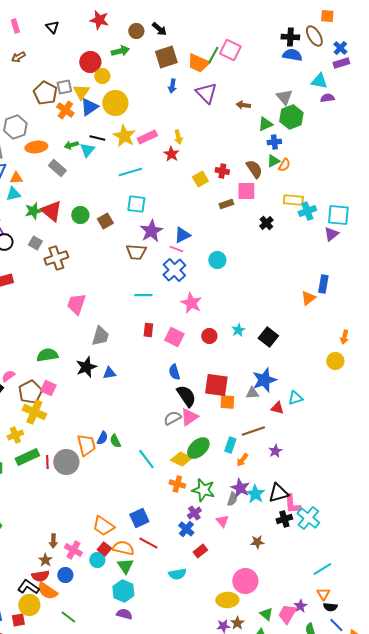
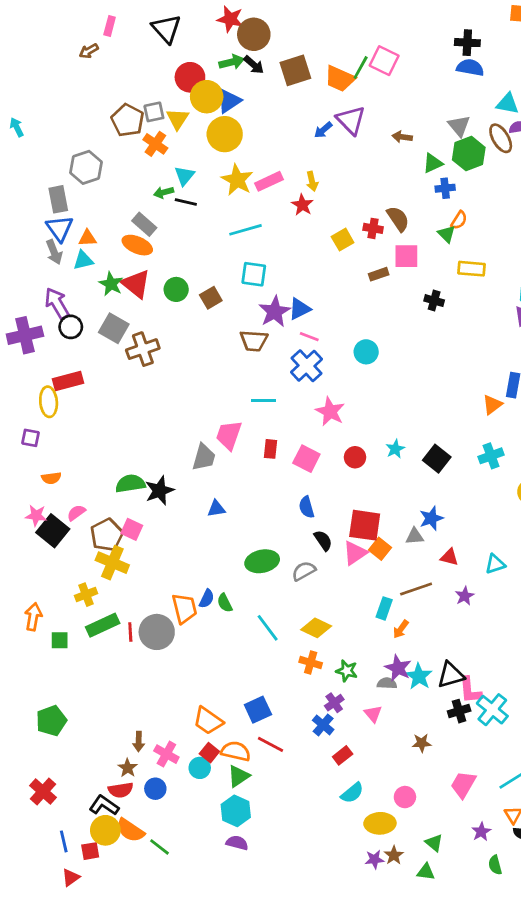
red star: (99, 20) -> (230, 19), moved
pink rectangle: (15, 26) -> (110, 26), moved, turned 32
black triangle: (52, 27) -> (166, 29), moved, size x1.6
black arrow: (159, 29) -> (254, 65), moved
brown circle: (136, 31) -> (254, 34), size x1.5
brown ellipse: (314, 36) -> (501, 138), moved
brown arrow: (18, 57) -> (89, 51), moved
yellow circle: (102, 76) -> (207, 97), size x1.5
blue arrow: (172, 86) -> (323, 130), moved, turned 40
blue triangle: (89, 107) -> (229, 101), moved
black line: (97, 138) -> (186, 202), moved
orange ellipse: (36, 147) -> (137, 245), moved, turned 30
cyan triangle: (87, 150) -> (184, 176), moved
green triangle: (273, 161) -> (447, 234), moved, turned -48
brown semicircle: (254, 169) -> (398, 219), moved
green star: (33, 211) -> (111, 284), turned -30
cyan cross: (307, 211) -> (491, 456), moved
black cross: (266, 223) -> (434, 301), turned -32
blue triangle: (182, 235) -> (300, 309), moved
gray square: (35, 243) -> (114, 328), size x1.5
pink trapezoid: (76, 304) -> (229, 435), moved
black star: (86, 367) -> (159, 491), moved
blue star: (264, 380) -> (431, 518), size x0.7
black semicircle: (186, 396) -> (323, 540), size x0.7
cyan triangle: (295, 398) -> (495, 564), moved
orange square: (227, 402) -> (380, 549), turned 35
pink triangle: (189, 417) -> (355, 553), moved
green ellipse: (198, 448) -> (262, 561), moved, turned 30
purple star: (275, 451) -> (465, 596), moved
green star: (203, 490) -> (347, 671), size x0.7
gray semicircle: (232, 499) -> (387, 683), turned -104
green triangle: (125, 566) -> (239, 776), turned 30
cyan semicircle: (177, 574) -> (352, 793), moved, turned -30
pink circle: (245, 581) -> (405, 797), size x0.6
orange semicircle: (47, 591) -> (130, 830), moved
pink trapezoid: (287, 614) -> (463, 785), moved

